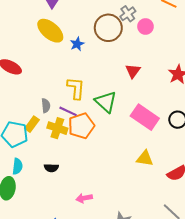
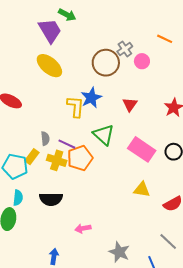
blue star: (77, 44) -> (91, 98), moved, size x1.5
yellow L-shape: (76, 88) -> (76, 107), moved
black semicircle: (51, 168) -> (51, 199), size x1.6

